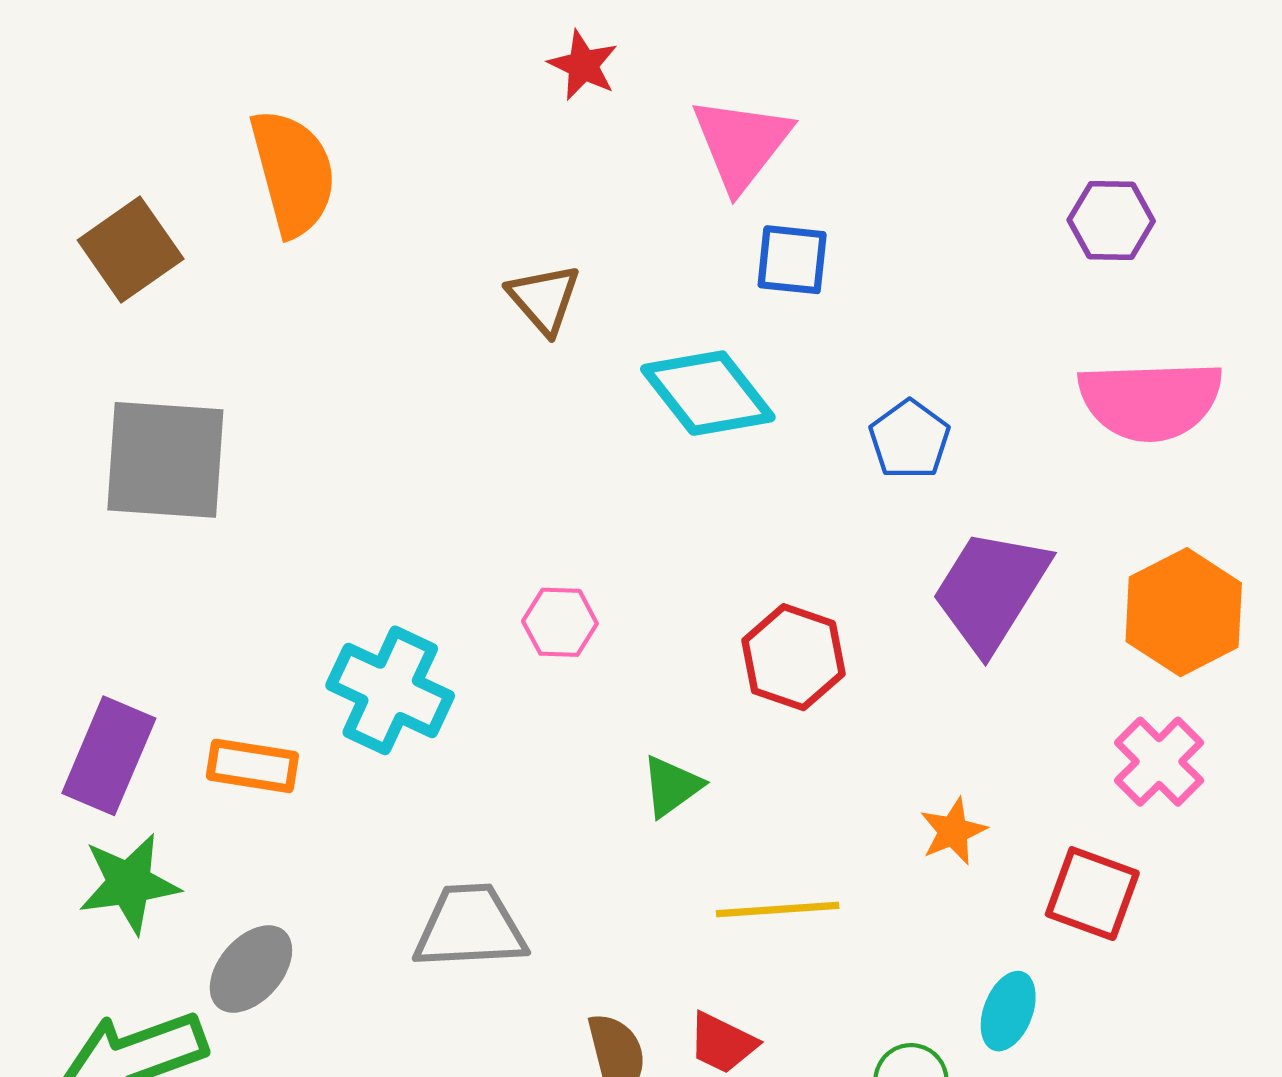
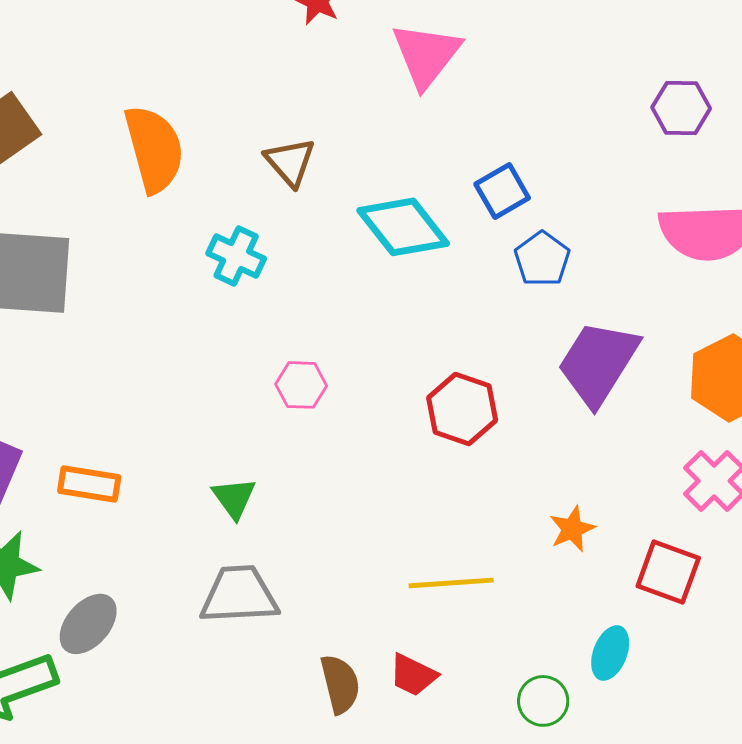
orange semicircle: (293, 173) -> (154, 149), moved
blue square: (792, 260) -> (502, 191), moved, turned -36
cyan cross: (390, 690) -> (236, 256), moved, size x0.7
green triangle: (672, 786) -> (234, 498), moved, turned -30

